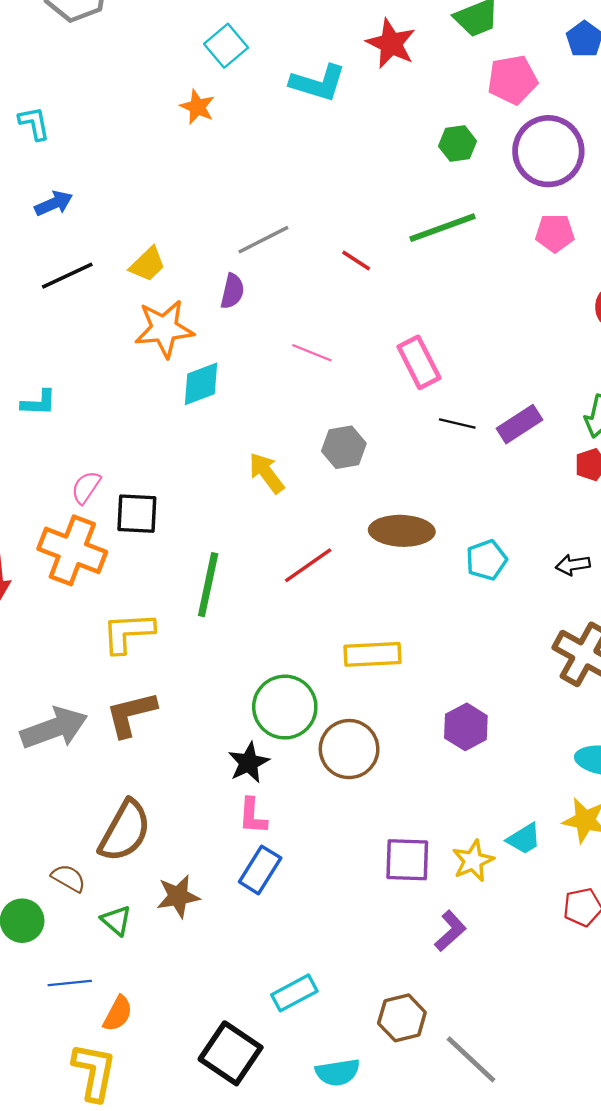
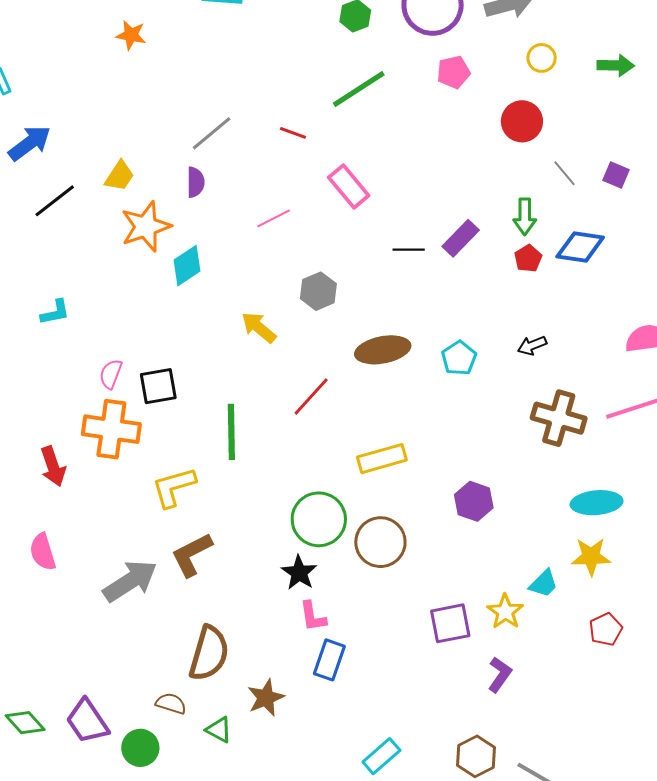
blue arrow: (54, 203) -> (30, 143), size x1.4
pink line: (312, 353) -> (274, 218), turned -36
pink rectangle: (419, 362) -> (349, 186), moved

